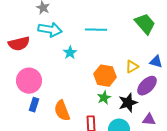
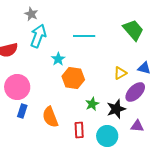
cyan arrow: (50, 30) -> (38, 36), turned -80
orange hexagon: (105, 76) -> (73, 78), moved

